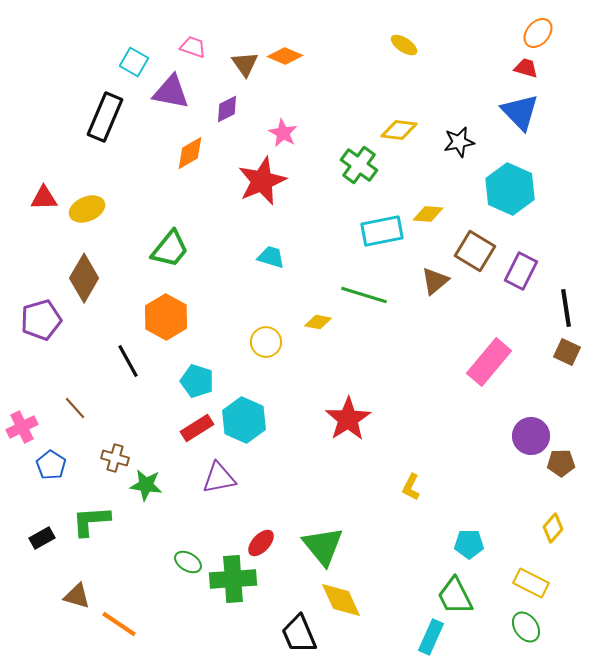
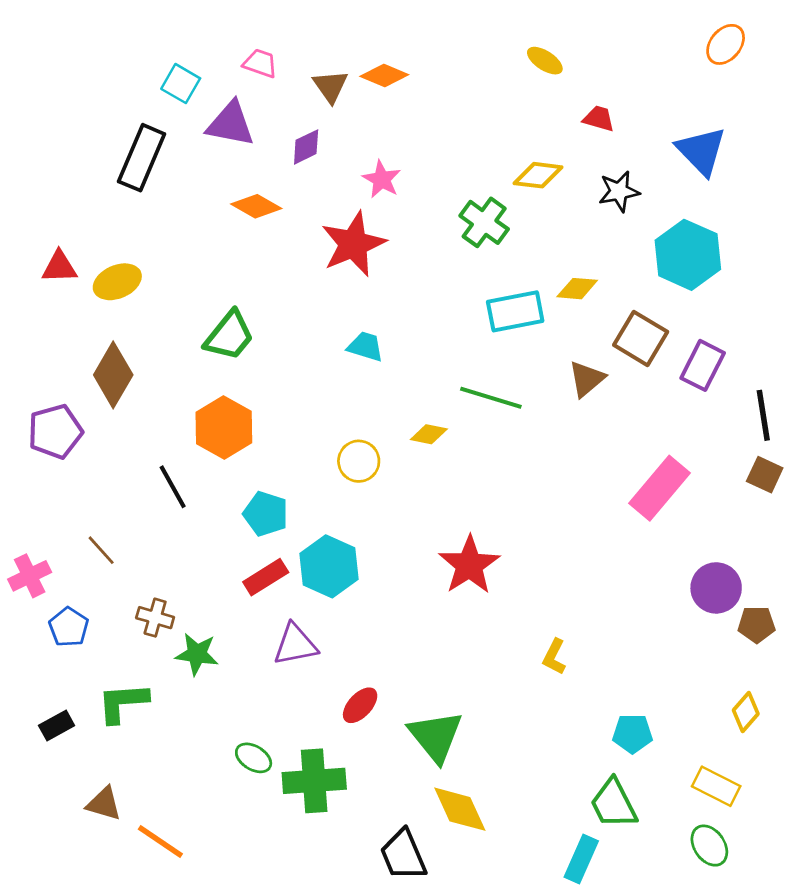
red trapezoid: (526, 68) -> (599, 119), moved
orange diamond: (190, 153) -> (256, 206), turned 60
red ellipse: (261, 543) -> (360, 705), moved

